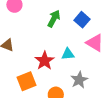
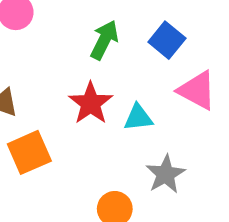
red star: (45, 61) -> (91, 103), moved
orange square: (26, 81) -> (29, 152), moved

